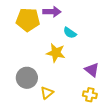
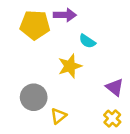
yellow star: (56, 53) -> (70, 66), turned -30
yellow cross: (90, 95) -> (112, 118), turned 32

